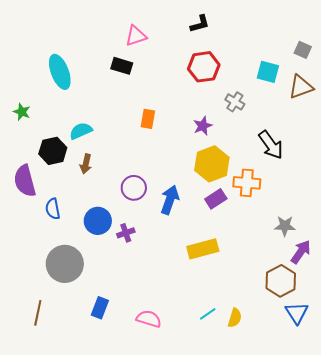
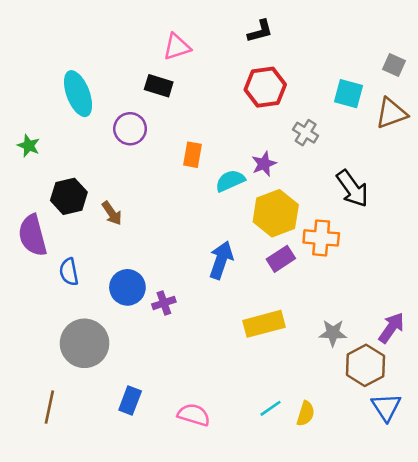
cyan semicircle: (81, 131) -> (230, 181), moved
brown arrow: (86, 164) -> (112, 213), turned -48
purple circle: (134, 188) -> (130, 129), moved
gray star: (285, 226) -> (333, 333), moved

